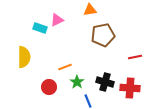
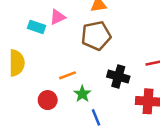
brown pentagon: (103, 35) -> (96, 36), moved
black cross: (105, 82) -> (118, 77), moved

